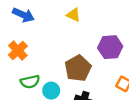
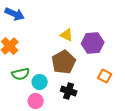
yellow triangle: (73, 15) -> (67, 35), moved

